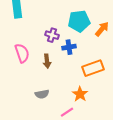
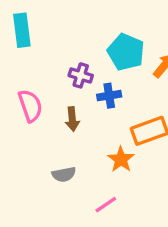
cyan pentagon: (79, 21) -> (126, 52), turned 30
orange star: (80, 94) -> (121, 159), moved

